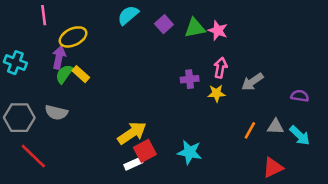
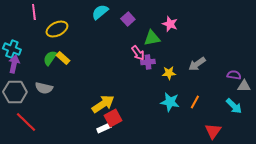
green triangle: (195, 28) -> (152, 38), moved
purple arrow: (59, 57) -> (14, 64), moved
pink arrow: (220, 68) -> (138, 53), moved, turned 133
gray triangle: (275, 127) -> (244, 86), moved
cyan star: (190, 152) -> (170, 102), moved
red triangle: (273, 168) -> (213, 131), turned -30

